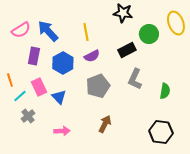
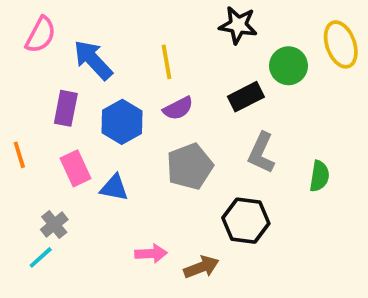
pink semicircle: (21, 30) -> (41, 35), moved, turned -30
cyan line: (20, 96) -> (41, 257), moved
blue triangle: (59, 97) -> (114, 188), turned -35
brown arrow: (105, 124) -> (201, 267), moved, turned 42
pink arrow: (62, 131) -> (151, 254), moved
black hexagon: (161, 132) -> (246, 221), moved

